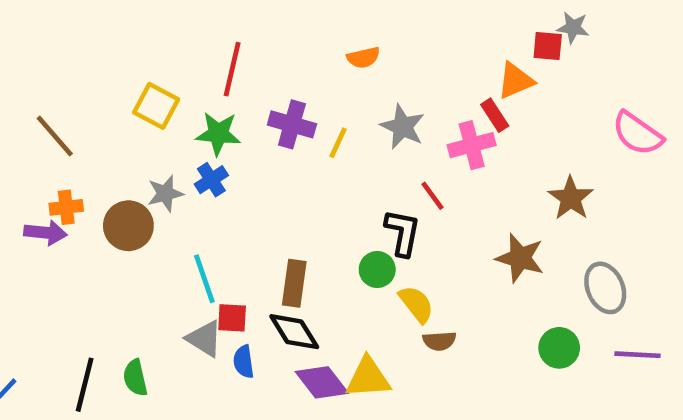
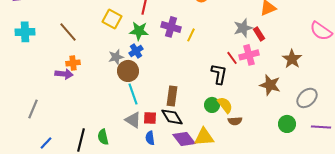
red rectangle: (495, 115) -> (259, 34), moved
gray star: (403, 127) -> (243, 28), moved, turned 30
pink cross: (472, 145) -> (249, 55), moved
brown circle: (128, 226) -> (128, 71), moved
green circle: (377, 269) -> (212, 105), moved
gray ellipse: (605, 288) -> (307, 98), turned 70
red square: (232, 318) -> (150, 118), moved
blue semicircle: (244, 362) -> (150, 138), moved

